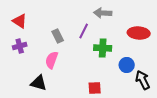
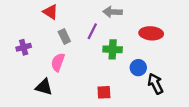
red triangle: (20, 21) -> (50, 12), moved

